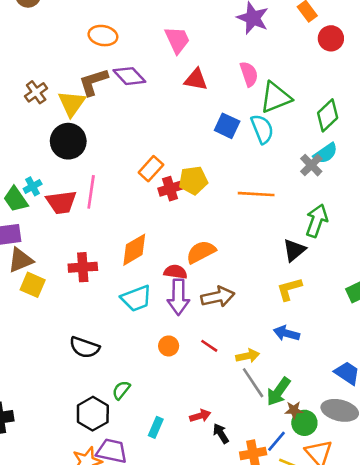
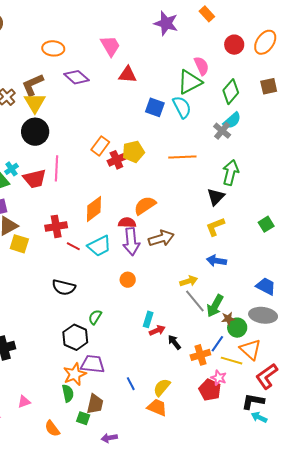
red circle: (331, 38) -> (234, 45), moved
pink semicircle: (249, 74) -> (201, 66), moved
brown L-shape: (93, 82) -> (33, 85), moved
red line: (209, 346) -> (73, 246), moved
cyan rectangle: (156, 427) -> (148, 319), moved

